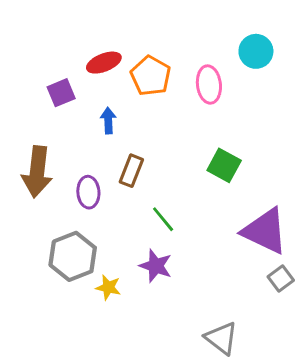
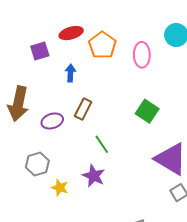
purple ellipse: (88, 192) -> (52, 121), turned 70
gray hexagon: (73, 256) -> (37, 164), size x0.7

